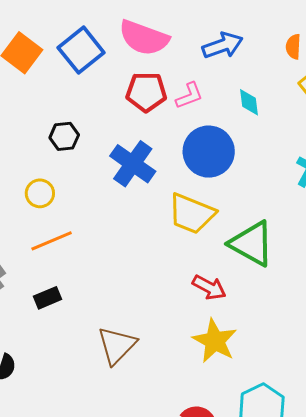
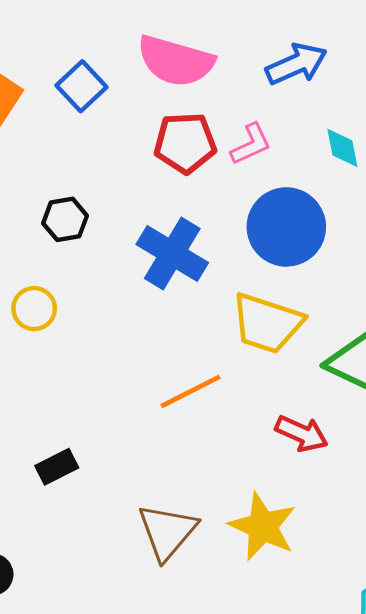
blue square: (81, 50) -> (81, 86), size x0.7
orange line: (52, 241) -> (191, 391), moved
yellow star: (215, 341) -> (263, 526), moved

